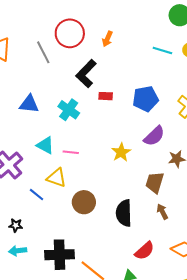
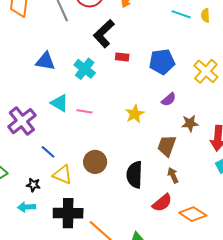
purple semicircle: (154, 136) -> (169, 99), size x0.7
yellow triangle: (57, 178) -> (62, 175), moved
black star: (16, 225) -> (33, 185), moved
red semicircle: (145, 251) -> (162, 203), moved

